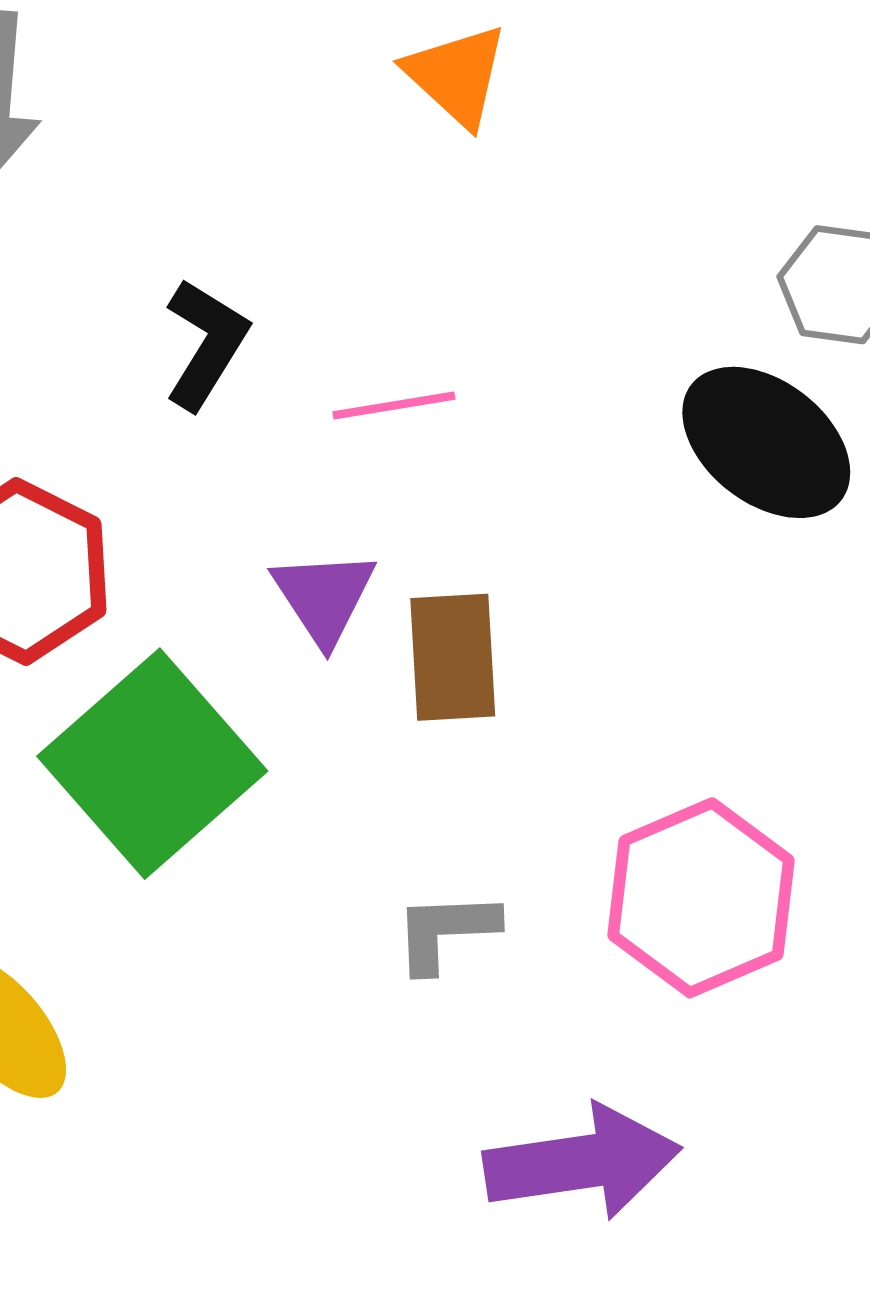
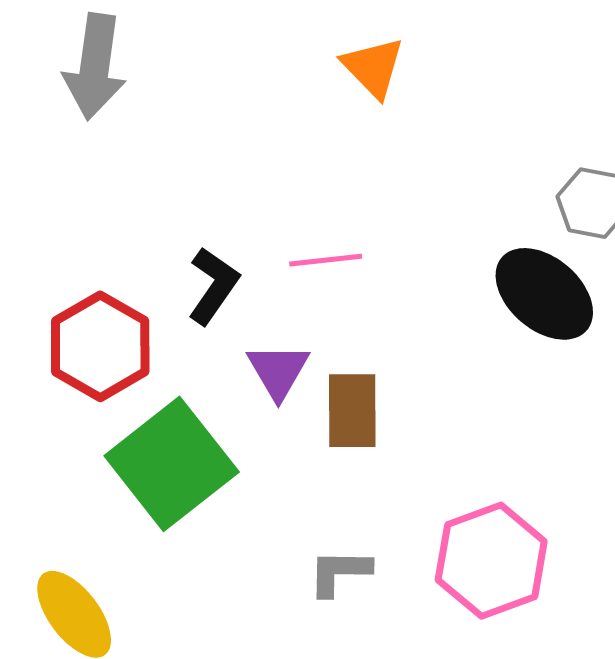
black L-shape: (206, 344) -> (213, 286), moved

